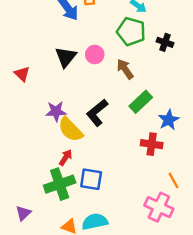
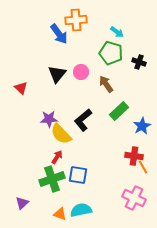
red cross: (152, 144) -> (134, 156), moved
orange line: (173, 180) -> (143, 167), moved

